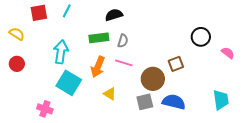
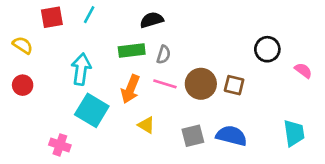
brown square: (176, 64) -> (234, 85), turned 35
brown circle: (153, 79) -> (201, 84), moved

